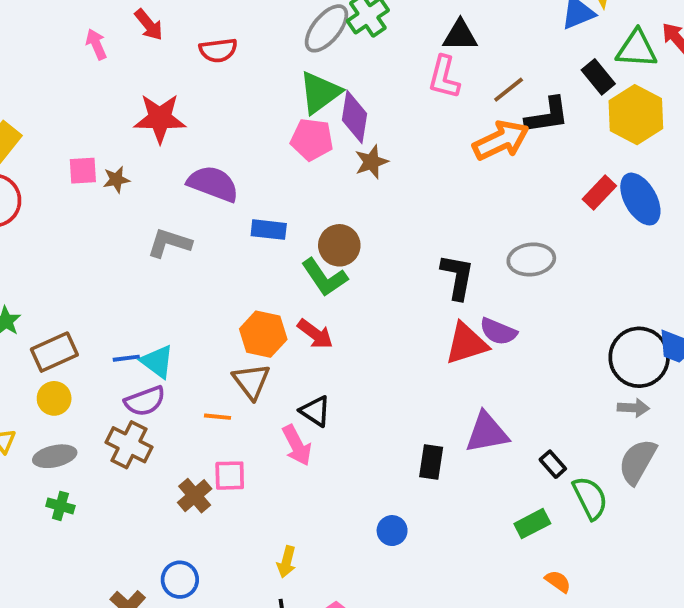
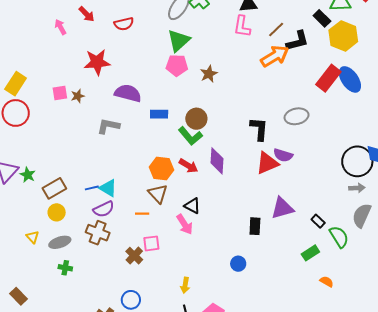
purple diamond: (354, 117) -> (217, 161), moved
red rectangle: (599, 193) -> (328, 78), size x1.5

